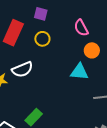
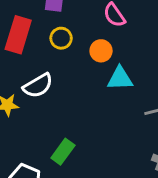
orange circle: (92, 50) -> (101, 51), moved

